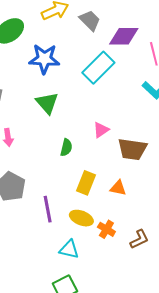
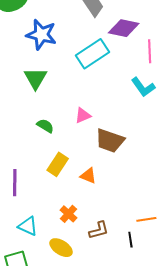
green semicircle: (66, 148) -> (45, 126), turned -84
yellow ellipse: (81, 218) -> (61, 248), moved

